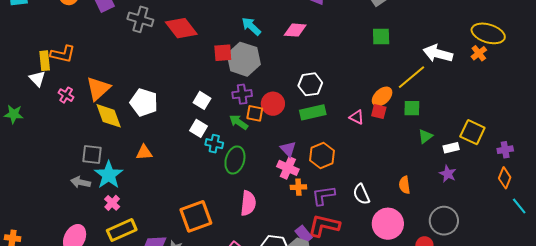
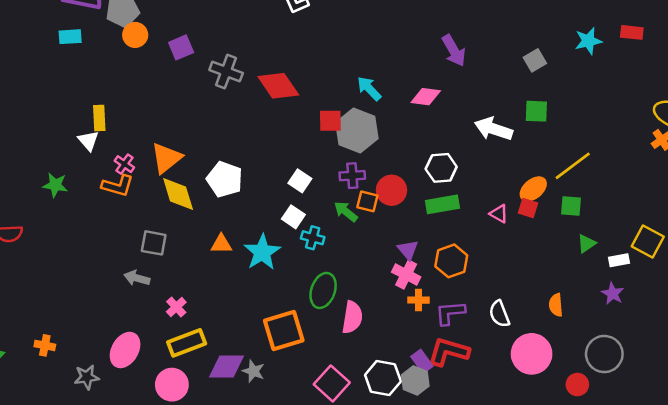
orange L-shape: (63, 54) -> (118, 186), moved
white arrow: (438, 54) -> (493, 129), moved
green ellipse: (235, 160) -> (323, 290), moved
cyan star: (109, 175) -> (262, 252), moved

